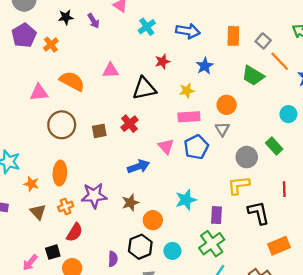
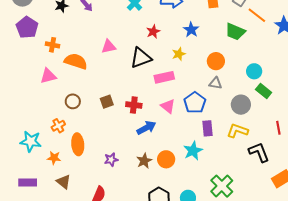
orange cross: (51, 45) -> (52, 45), moved, turned -32
cyan circle: (288, 114) -> (254, 71), moved
pink rectangle: (189, 117) -> (164, 77), moved
red cross: (129, 124) -> (134, 105), moved, turned -35
brown circle: (62, 125) -> (73, 101), size x0.6
gray triangle: (222, 129) -> (215, 83), turned -40
yellow L-shape: (239, 185) -> (237, 131), turned 35
purple star: (94, 196) -> (111, 160), size x0.6
orange cross: (66, 206) -> (58, 126), moved
purple rectangle: (217, 215) -> (207, 128), moved
orange circle: (153, 220) -> (166, 159), moved

